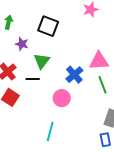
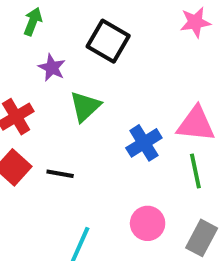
black line: (33, 79) -> (60, 174), moved
pink circle: (62, 98) -> (148, 223), moved

